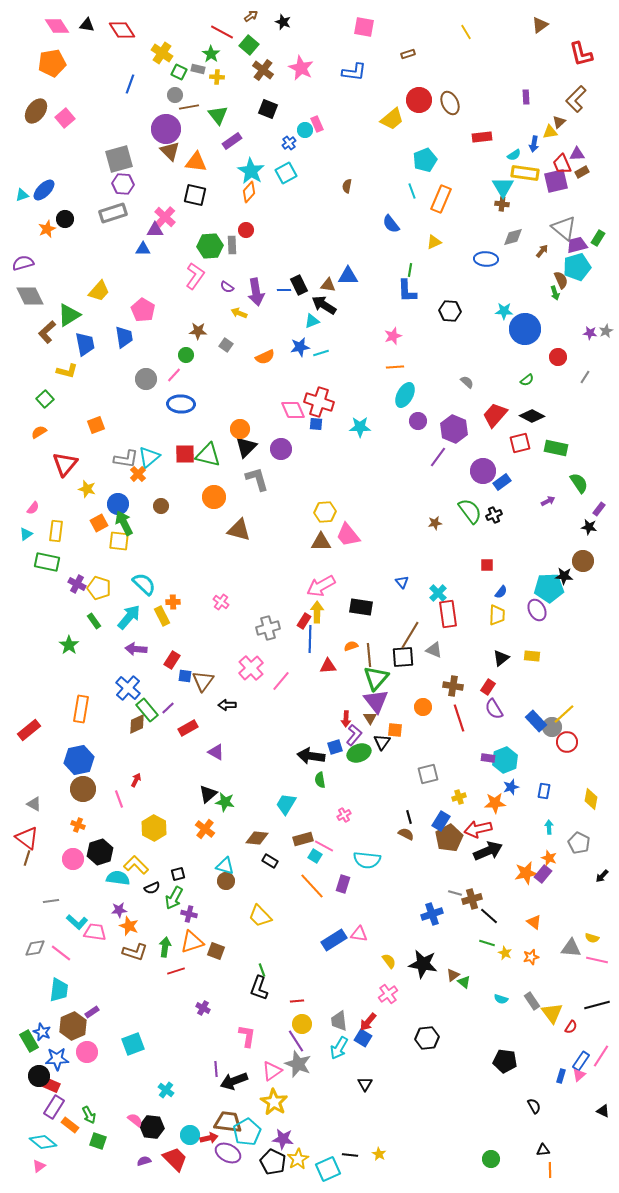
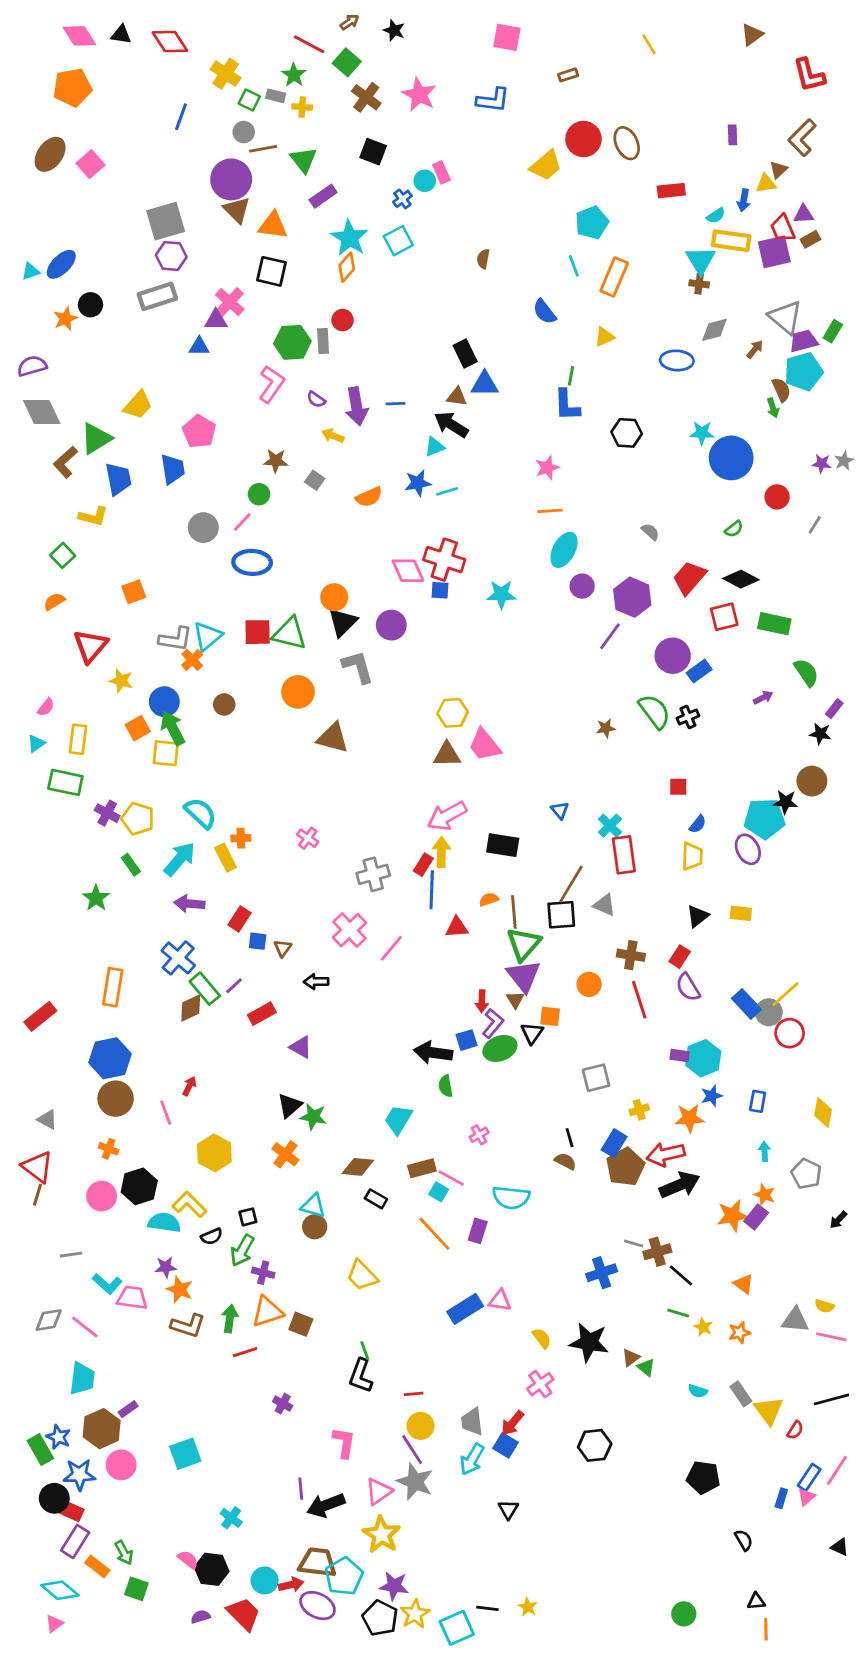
black rectangle: (299, 285) -> (465, 354), moved
brown triangle: (203, 681) -> (283, 948), size x0.6

